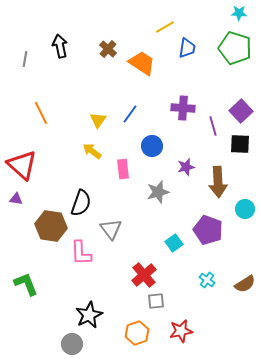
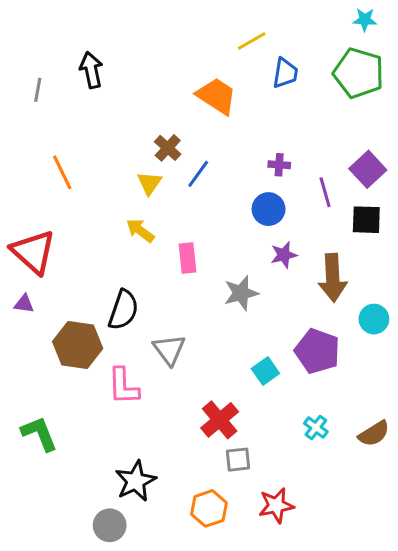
brown cross: (108, 49) -> (168, 148), moved
purple cross: (183, 108) -> (279, 165), size x0.6
blue circle: (152, 146) -> (269, 209), moved

